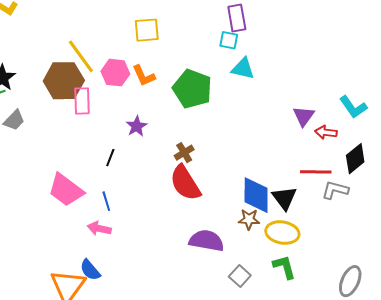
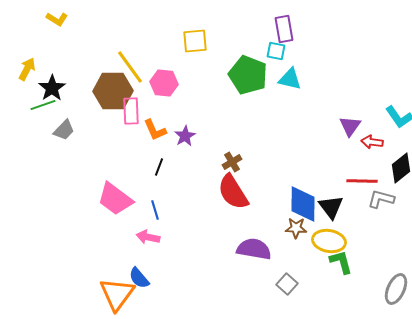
orange L-shape: (144, 76) -> (155, 130), moved
green pentagon: (192, 89) -> (248, 75), moved
green L-shape: (284, 267) -> (341, 262), moved

